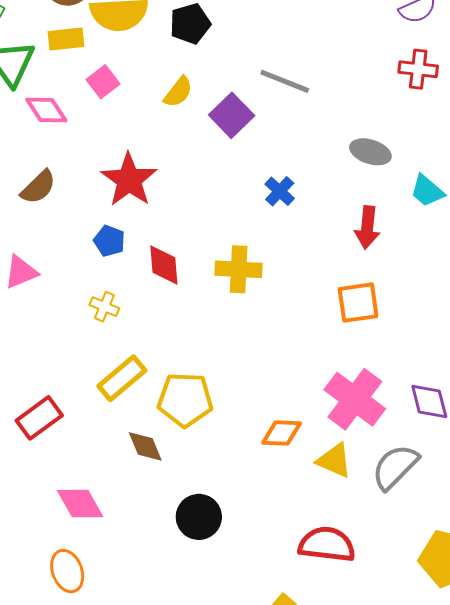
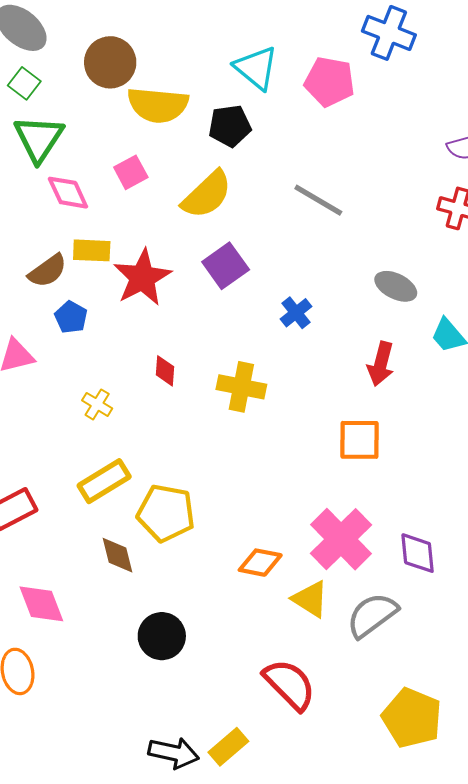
yellow rectangle: (66, 39) -> (92, 250), moved
yellow semicircle: (178, 92) -> (207, 195), size x1.6
purple square: (232, 115) -> (226, 266), moved
blue pentagon: (109, 241) -> (71, 317), moved
red diamond: (164, 265) -> (165, 371), size x0.7
red semicircle: (327, 544) -> (290, 684), turned 30

